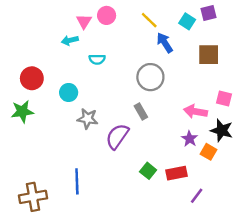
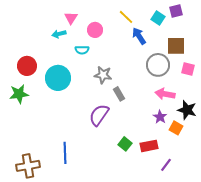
pink circle: (107, 15) -> (95, 30), moved
gray circle: (150, 77) -> (158, 65), moved
cyan circle: (69, 93) -> (58, 78), size x1.6
pink square: (224, 98) -> (188, 69), moved
gray star: (88, 119) -> (103, 75), moved

